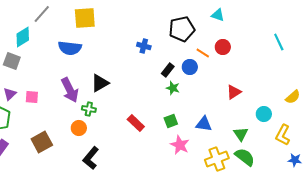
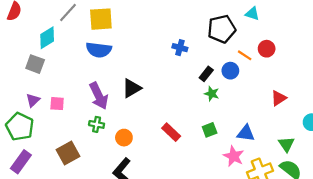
cyan triangle: (218, 15) -> (252, 14), moved
yellow square: (85, 18) -> (101, 19), moved
green cross: (89, 109) -> (97, 124), moved
orange circle: (79, 128) -> (124, 138), moved
pink star: (180, 145) -> (234, 156), moved

